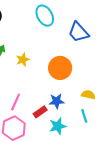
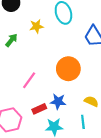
yellow star: (23, 60) -> (36, 26), moved
pink line: (16, 102) -> (29, 80), moved

